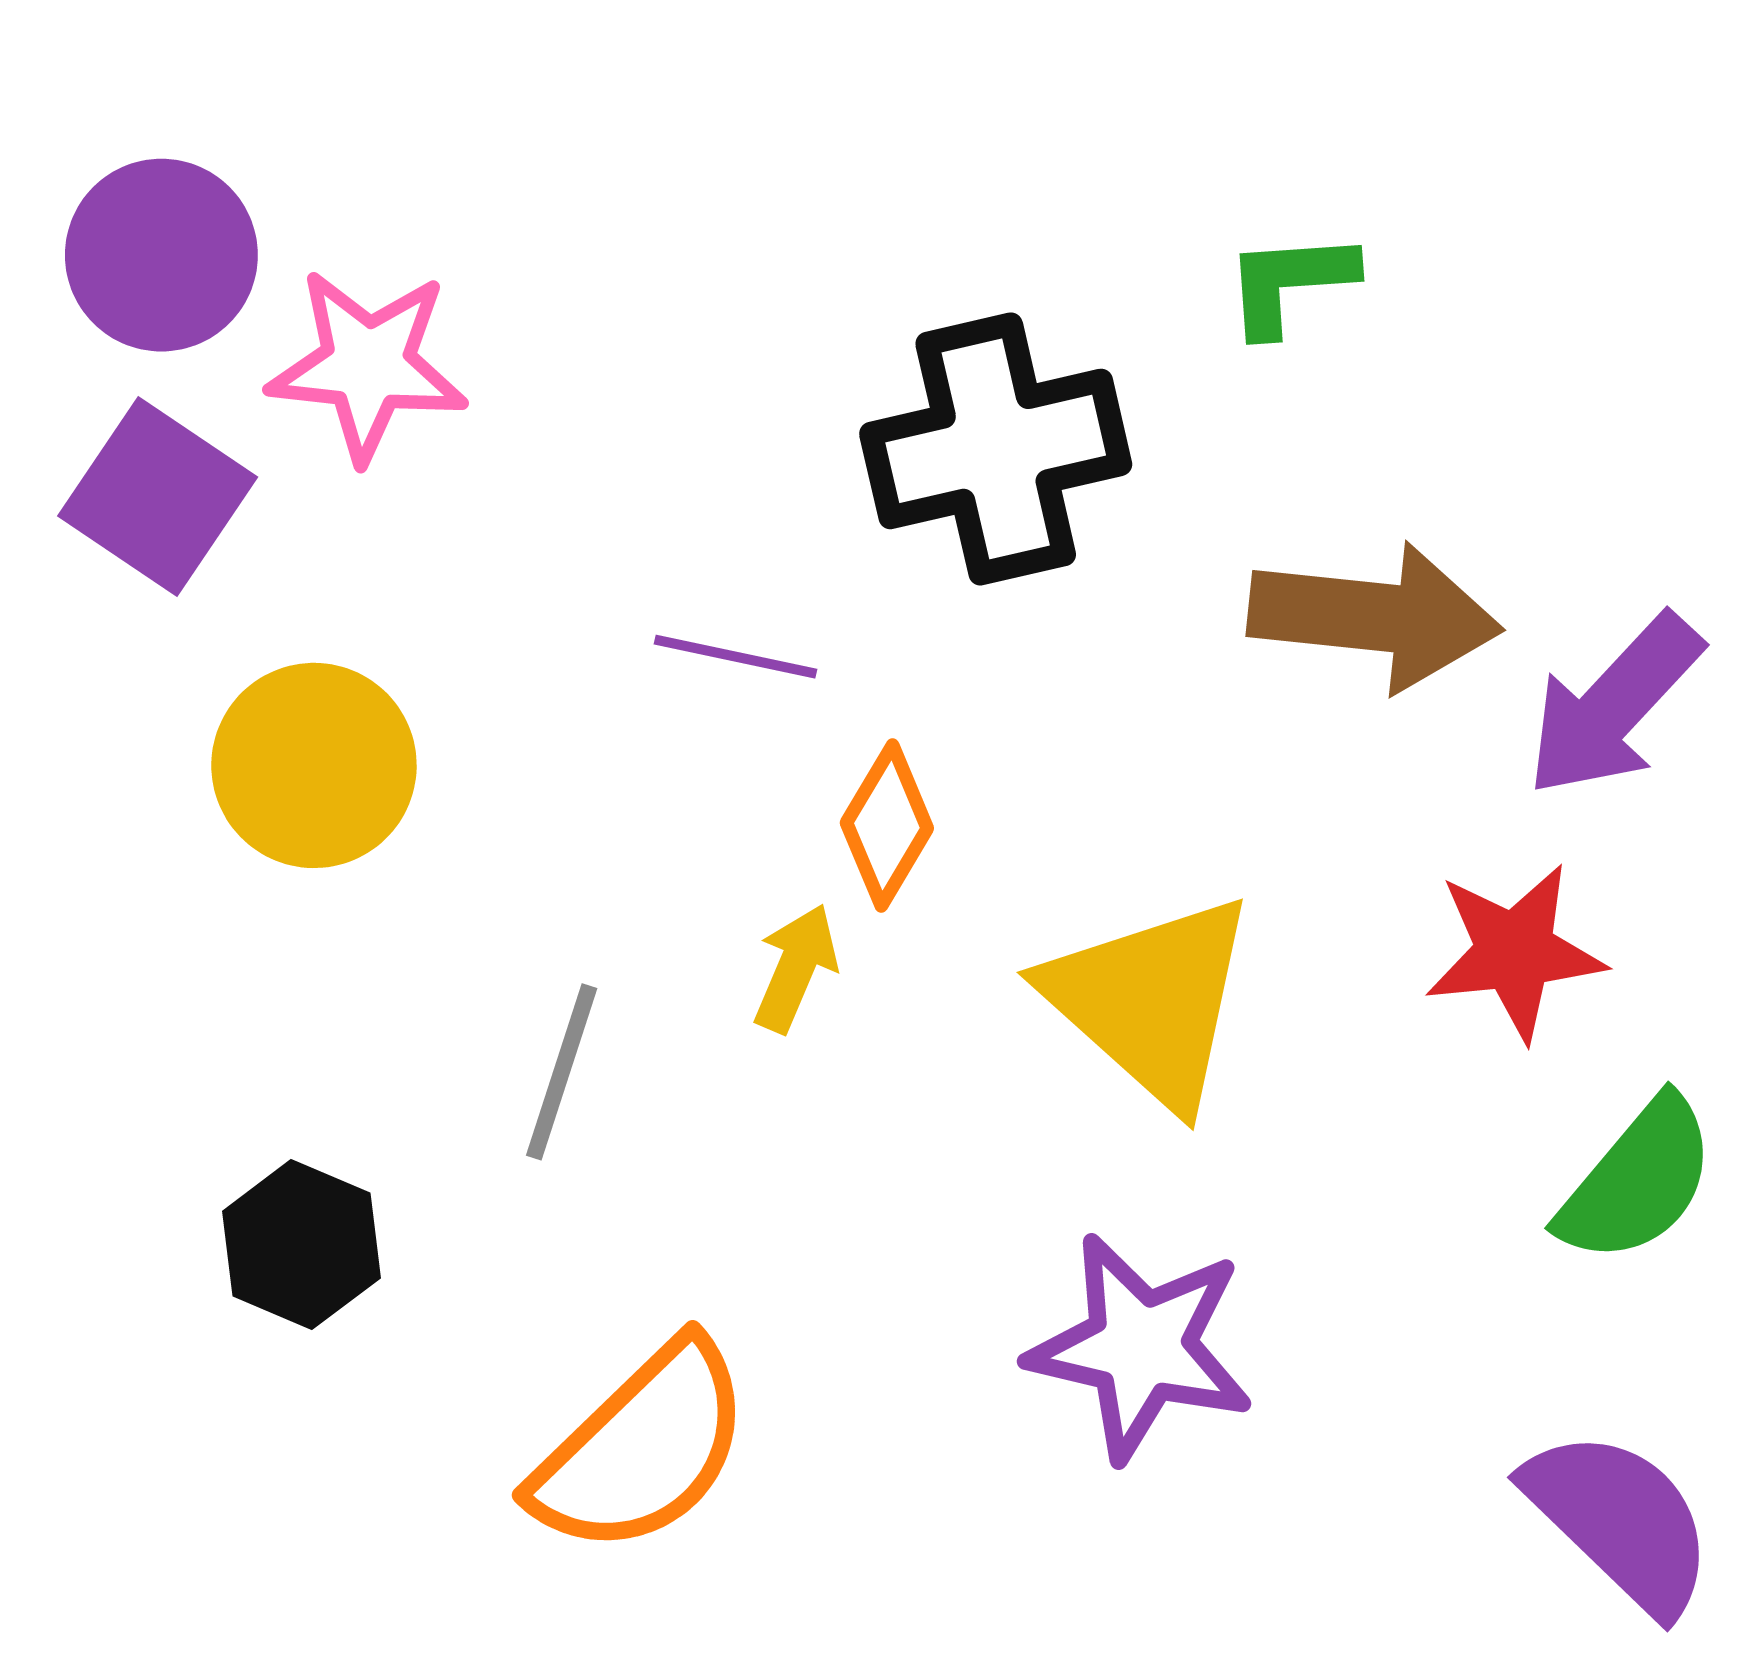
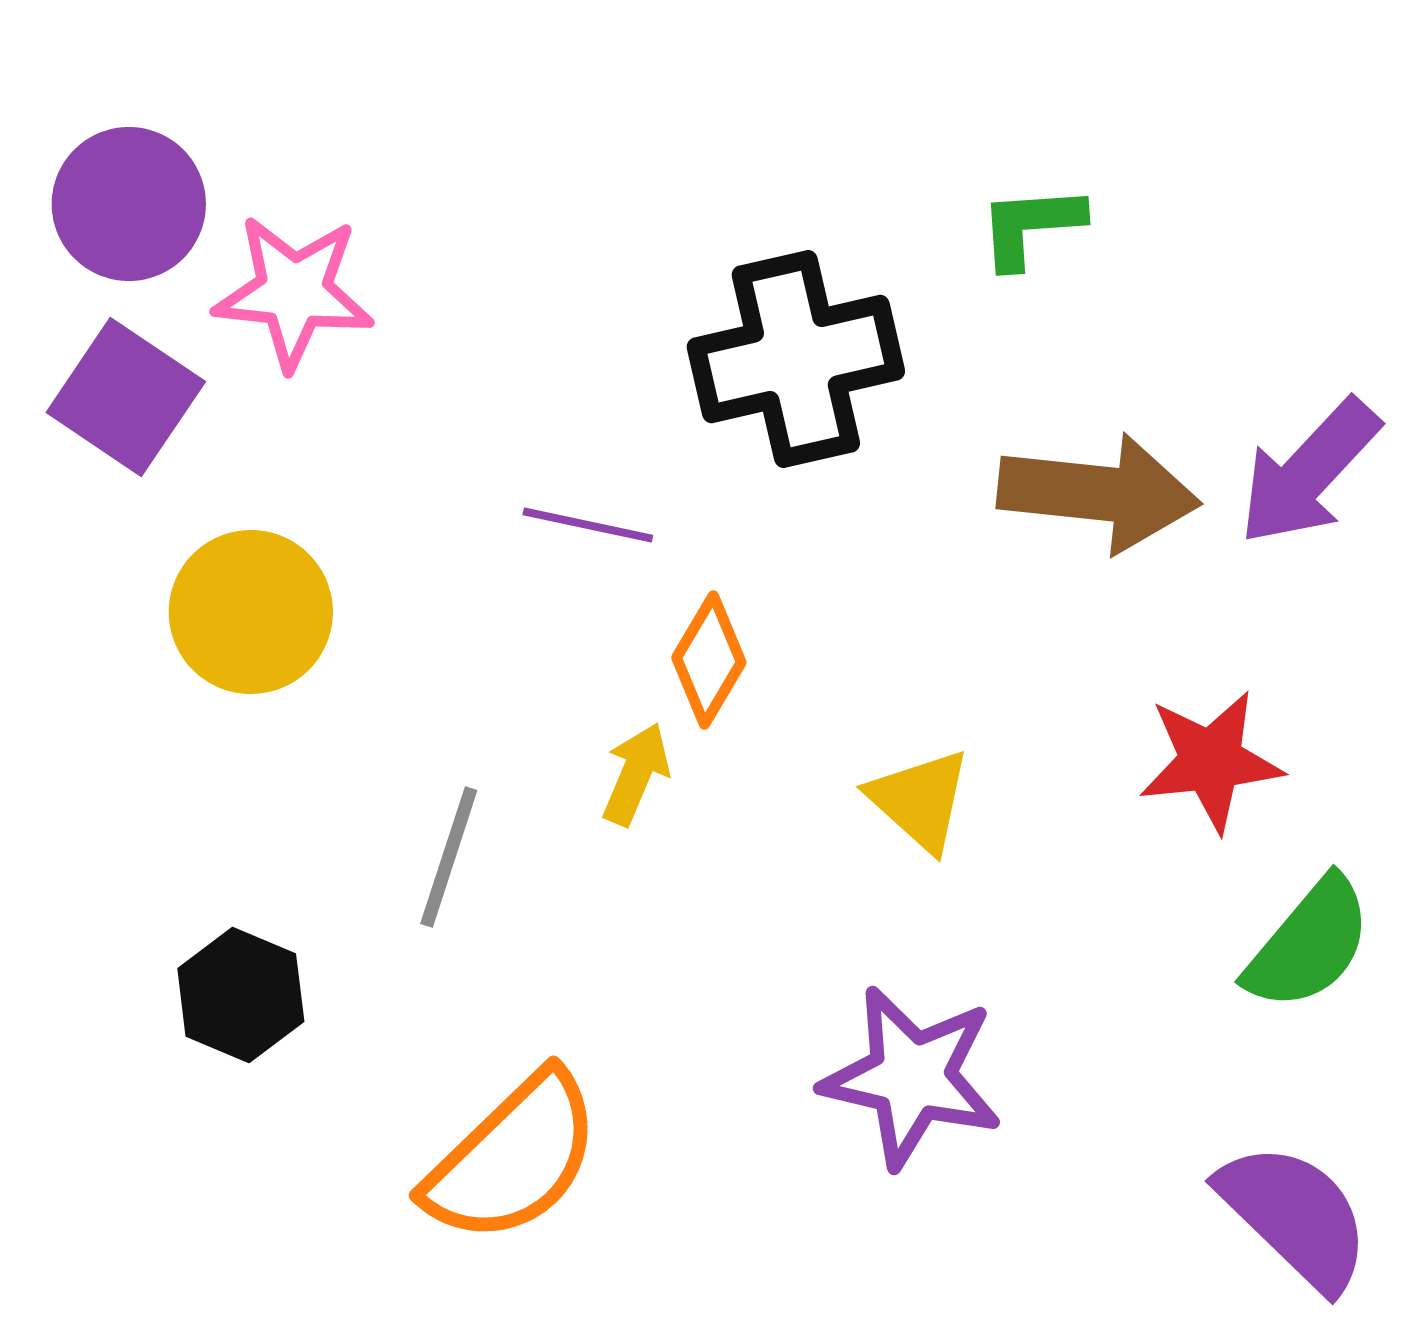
purple arrow: (1614, 705) -> (1309, 472), moved
yellow triangle: (1151, 1001) -> (920, 800), size x0.6

